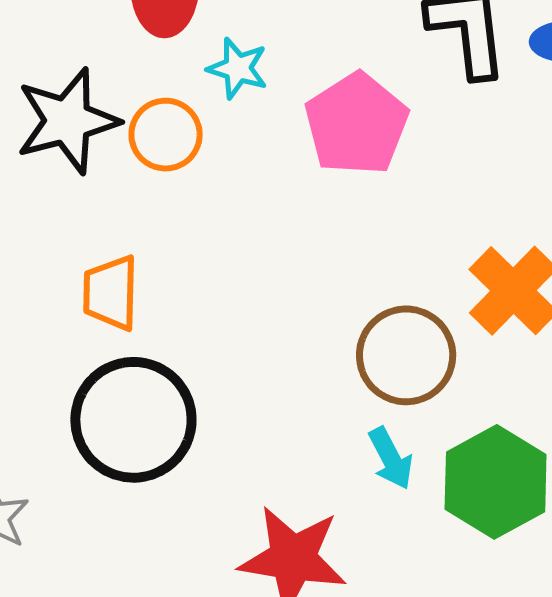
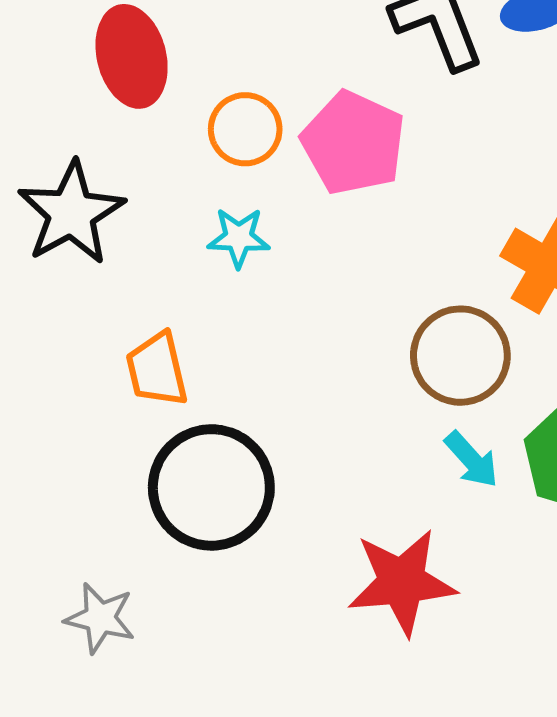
cyan star: (238, 68) -> (239, 238), moved
orange circle: (166, 135) -> (245, 129), moved

